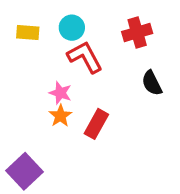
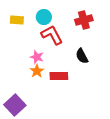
black semicircle: (152, 83) -> (82, 56), moved
red rectangle: (96, 124) -> (59, 76), turned 60

